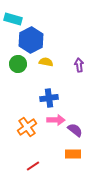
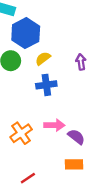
yellow semicircle: (46, 62) -> (43, 58), turned -48
blue cross: (49, 98) -> (46, 85), moved

